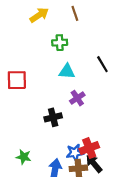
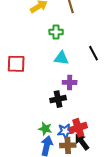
purple cross: (77, 98) -> (70, 82), turned 32
black cross: (53, 117) -> (58, 99), moved
green star: (24, 157) -> (45, 129), moved

